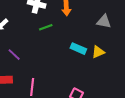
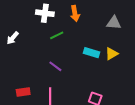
purple line: (14, 55) -> (55, 66), moved

